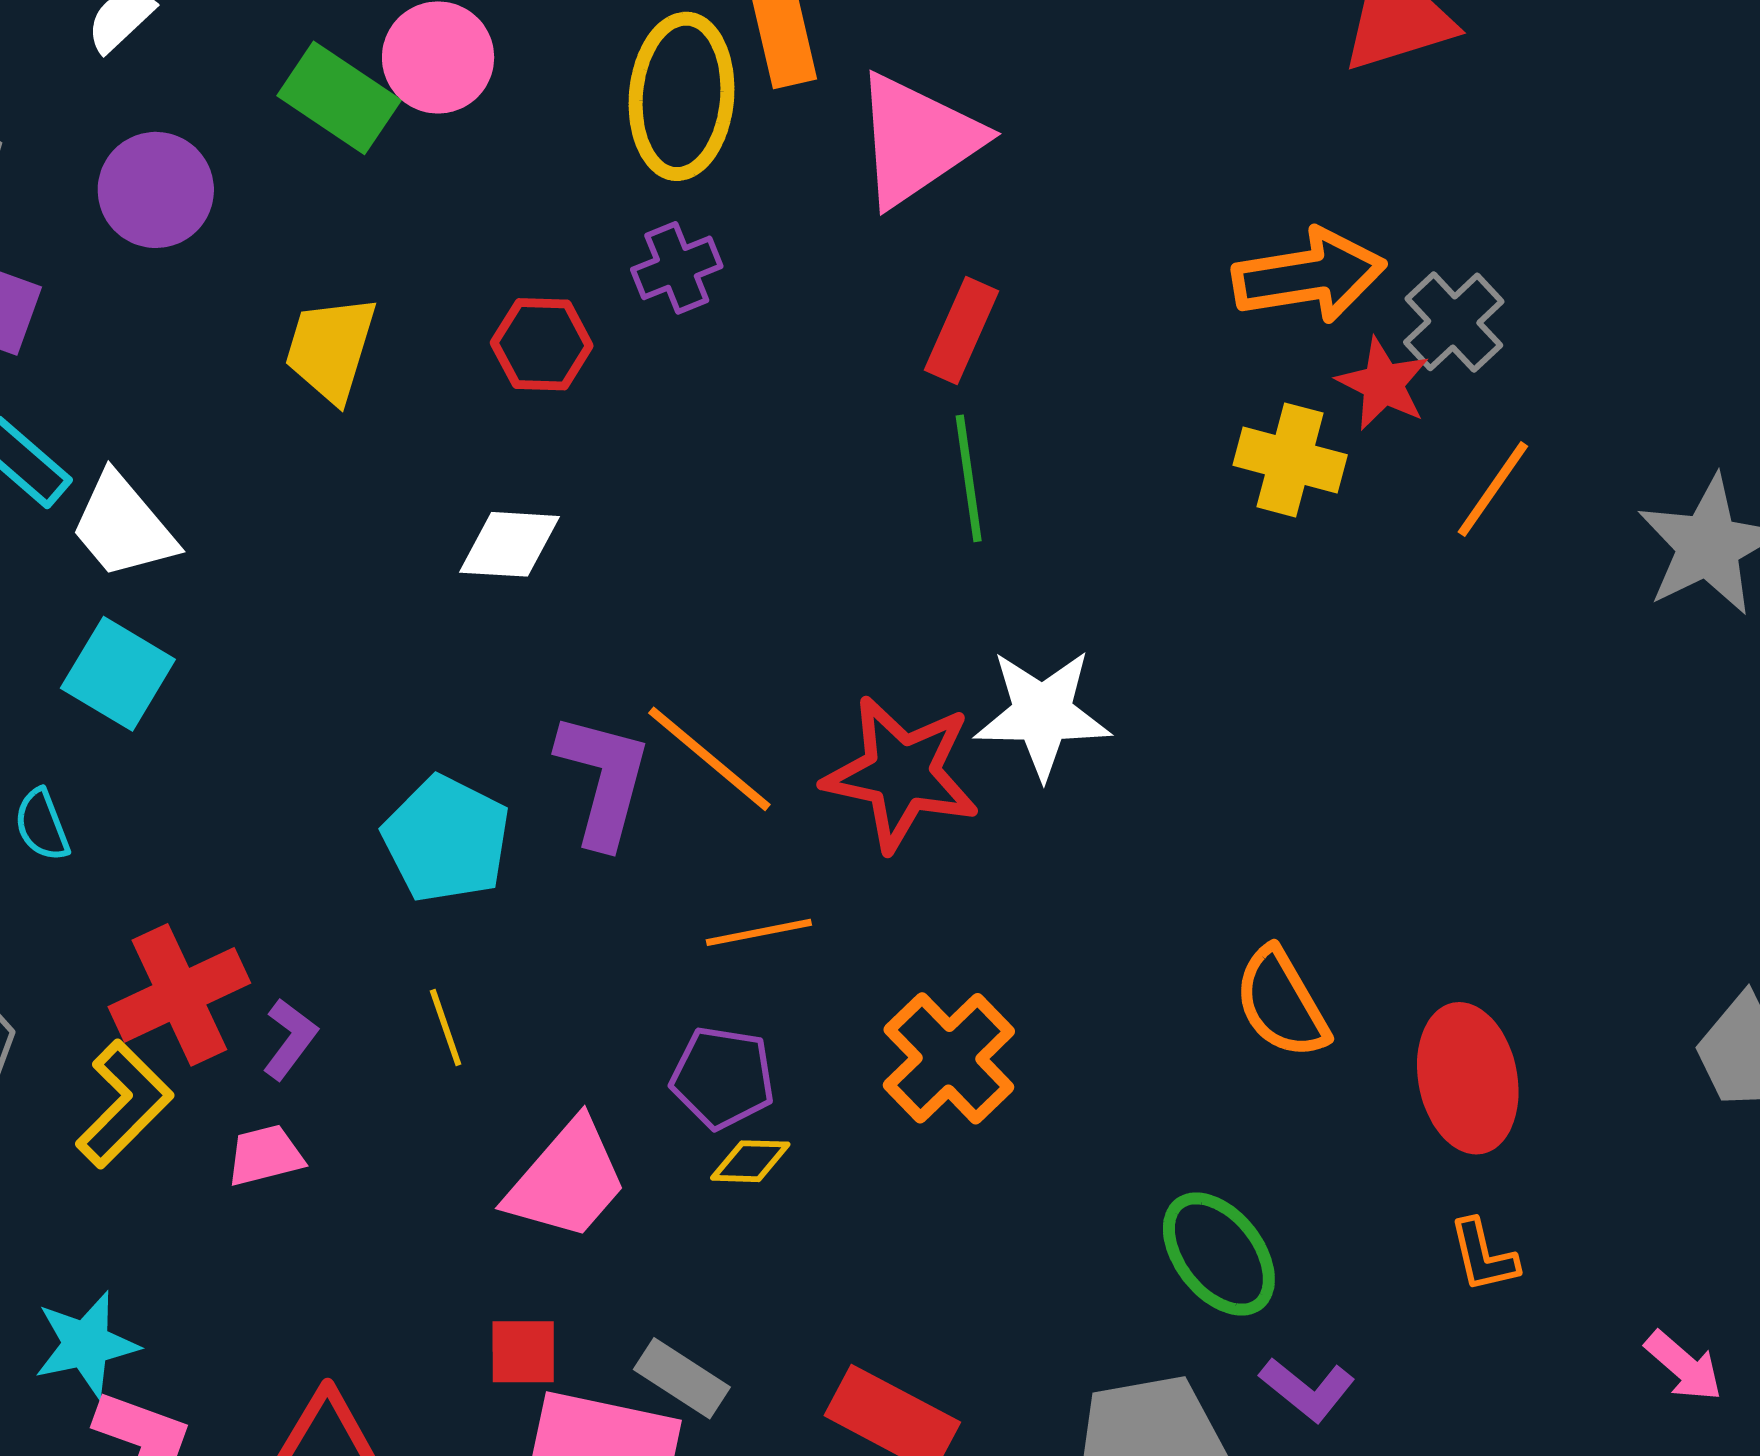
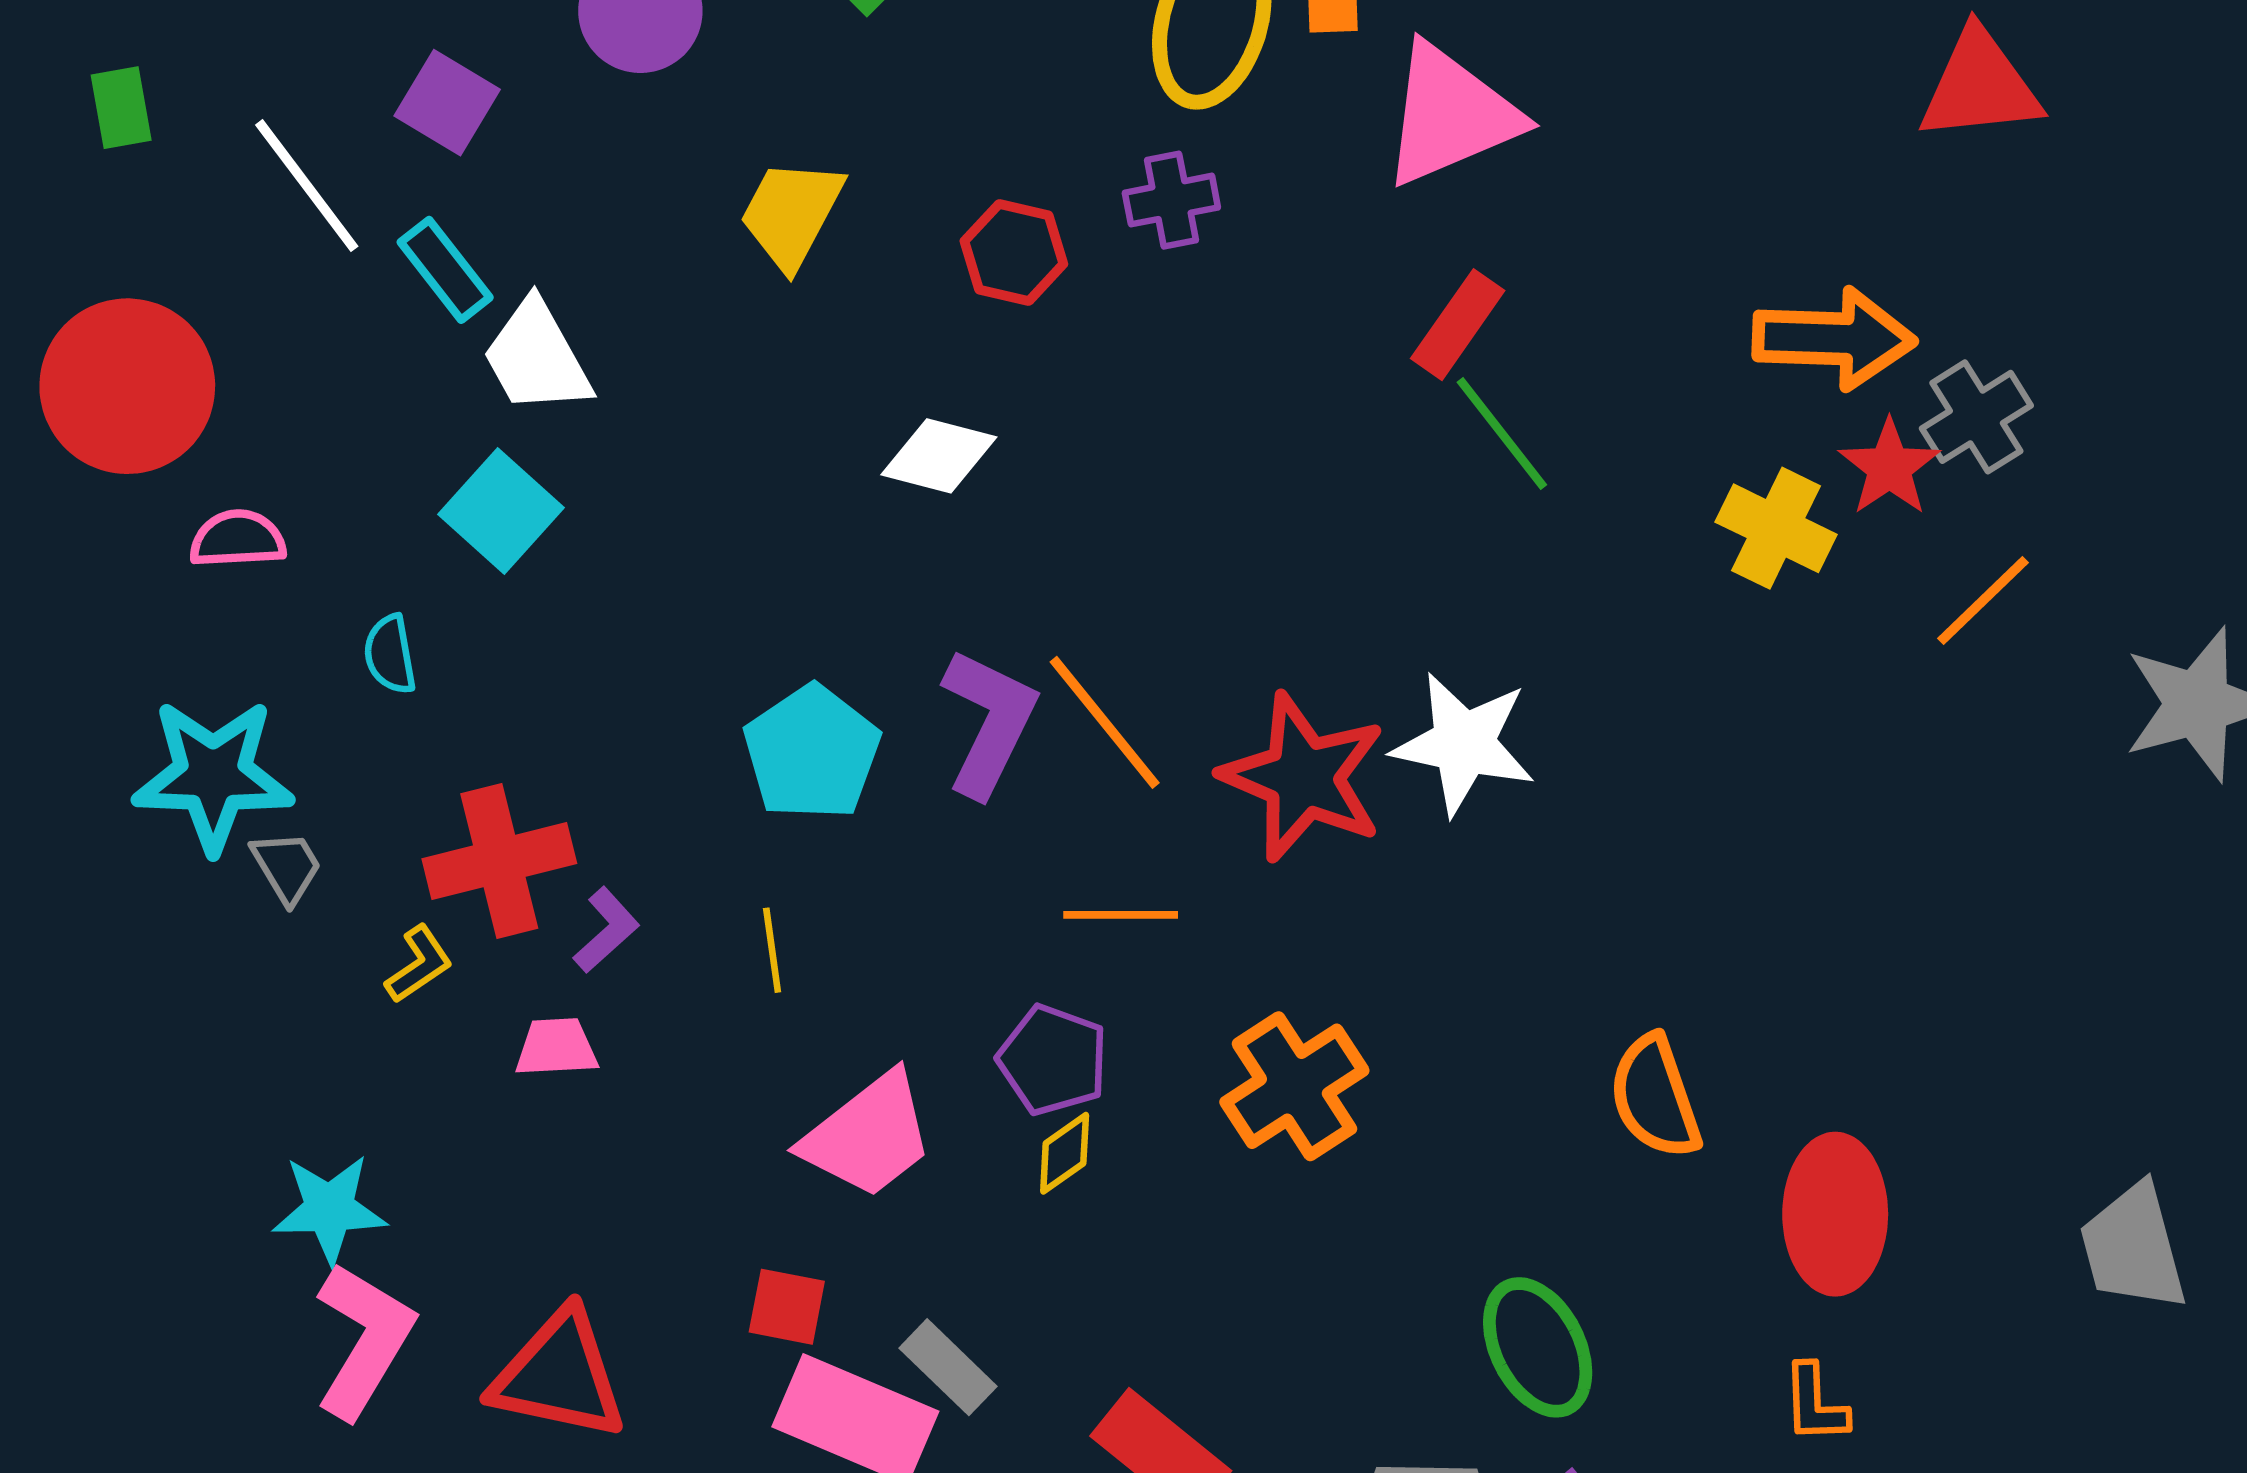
green line: (969, 478) -> (1502, 433), moved, turned -41
yellow L-shape: (124, 1104) -> (419, 964), size x0.6
yellow diamond: (750, 1161) -> (1065, 1153), turned -48

